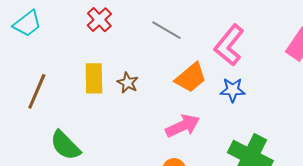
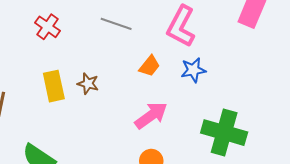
orange trapezoid: (191, 78) -> (149, 66), size x0.7

